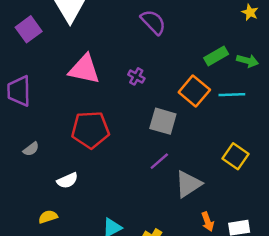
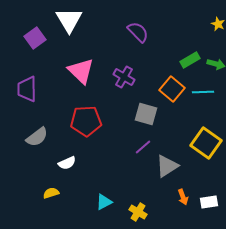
pink triangle: (84, 69) -> (81, 71), turned 32
purple cross: (136, 76) -> (124, 77), size x1.5
gray semicircle: (31, 149) -> (37, 137), size x1.6
yellow square: (235, 156) -> (206, 143), size x1.4

